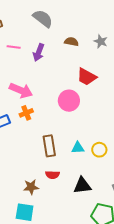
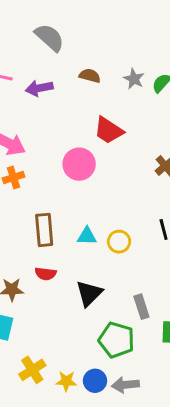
purple arrow: (39, 52) -> (39, 88), turned 54
black triangle: (82, 186) -> (89, 293), turned -42

